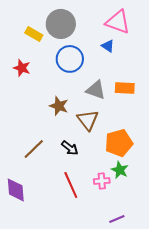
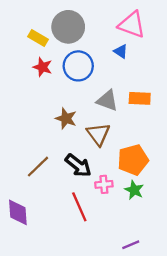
red star: (22, 68) -> (42, 67), moved
black arrow: (70, 148) -> (78, 165), size x1.4
pink cross: (102, 181) -> (104, 184), moved

